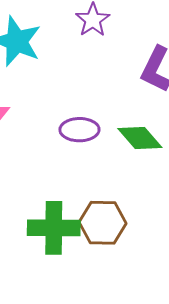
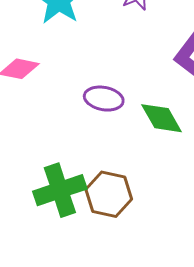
green cross: (54, 228) -> (60, 190), turned -30

